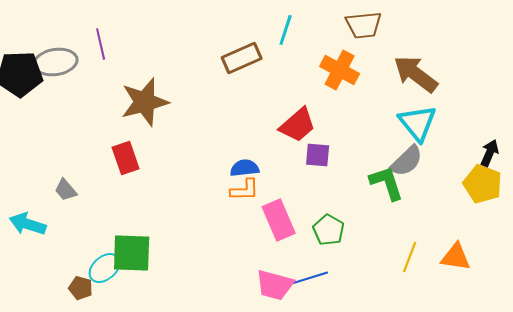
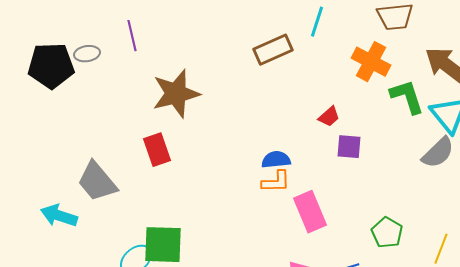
gray ellipse: (56, 62) -> (87, 54), size x0.6
red trapezoid: (298, 125) -> (329, 117), size x0.6
green L-shape: (387, 183) -> (407, 97), moved
gray trapezoid: (66, 190) -> (97, 182), size x1.8
green pentagon: (329, 230) -> (387, 233), moved

